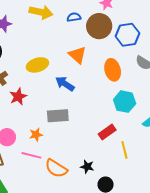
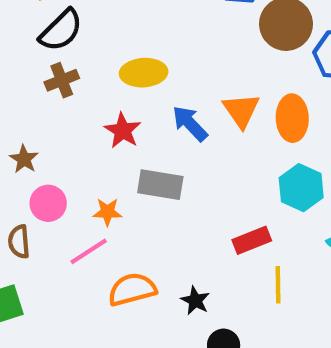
orange triangle: (78, 55) -> (241, 110), moved
red star: (18, 97) -> (123, 131), moved, turned -30
pink line: (31, 155) -> (89, 251), turned -60
orange semicircle: (56, 168) -> (132, 289), turned 120

